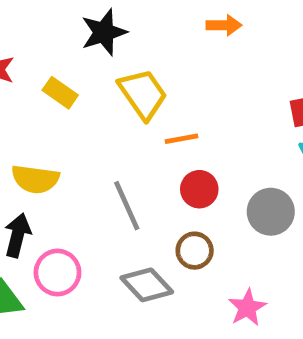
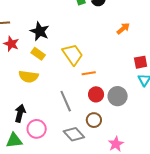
orange arrow: (224, 25) -> (123, 28), moved, turned -40
black star: (104, 32) -> (40, 31), moved, turned -30
yellow semicircle: (35, 179) -> (28, 77), moved
gray circle: (271, 212) -> (118, 96), moved

